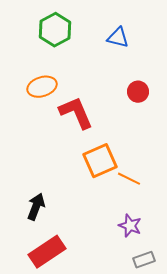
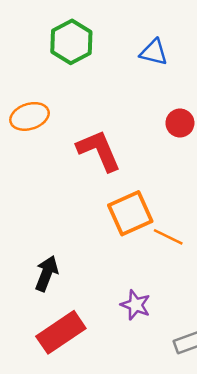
orange ellipse: (42, 87) -> (29, 116), moved
purple star: (130, 226) -> (135, 305), moved

